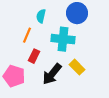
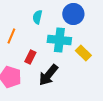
orange line: (27, 35) -> (11, 36), moved
yellow rectangle: (77, 67) -> (83, 53), moved

